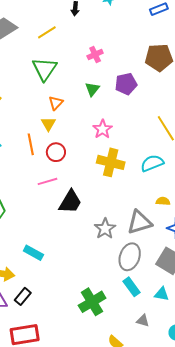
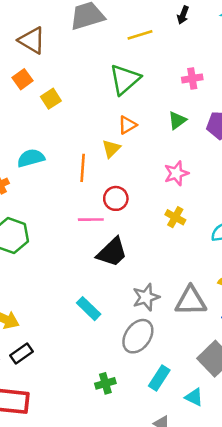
red circle: (56, 152) -> (116, 198), moved
yellow cross: (111, 162) -> (175, 217), size x0.6
cyan rectangle: (33, 253) -> (89, 309), moved
gray ellipse: (130, 257) -> (138, 336), moved
cyan rectangle: (131, 287) -> (159, 378), turned 54
green cross: (92, 302) -> (105, 383), size x0.6

